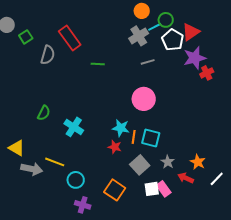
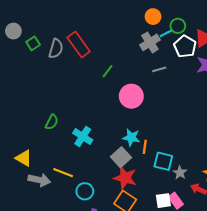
gray semicircle: (48, 55) -> (56, 49), moved
green line: (98, 64) -> (108, 71), turned -56
pink circle: (144, 99) -> (131, 96), moved
cyan square: (151, 138) -> (163, 161), moved
red star: (115, 147) -> (125, 178), moved, size x1.6
gray square: (140, 165) -> (121, 157), moved

